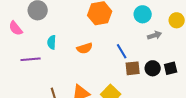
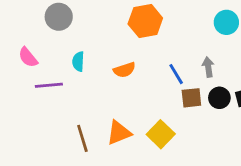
cyan circle: (143, 14) -> (226, 22), moved
pink semicircle: (16, 28) -> (28, 57), moved
gray arrow: (155, 35) -> (208, 67), moved, turned -80

